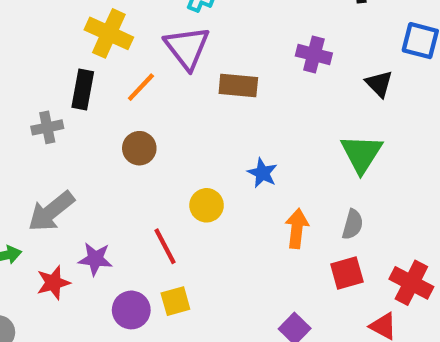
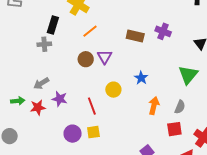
purple triangle: (187, 48) -> (105, 57), moved, size x0.7
purple cross: (314, 55) -> (163, 31), moved
black rectangle: (83, 89) -> (53, 25), moved
gray arrow: (51, 211) -> (41, 83), size x0.7
purple star: (95, 259) -> (60, 99), moved
red star: (53, 283) -> (38, 107), moved

